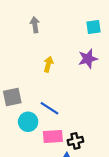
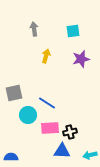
cyan square: (93, 27) -> (73, 31), moved
yellow arrow: (48, 64) -> (46, 56), moved

